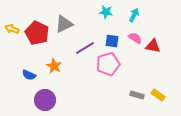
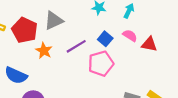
blue square: (112, 41) -> (105, 39), turned 32
orange star: (54, 66) -> (44, 51), moved
blue semicircle: (29, 75) -> (16, 75), size x1.5

